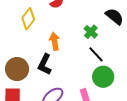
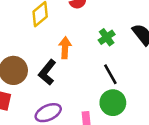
green cross: (91, 32) -> (107, 37), moved

